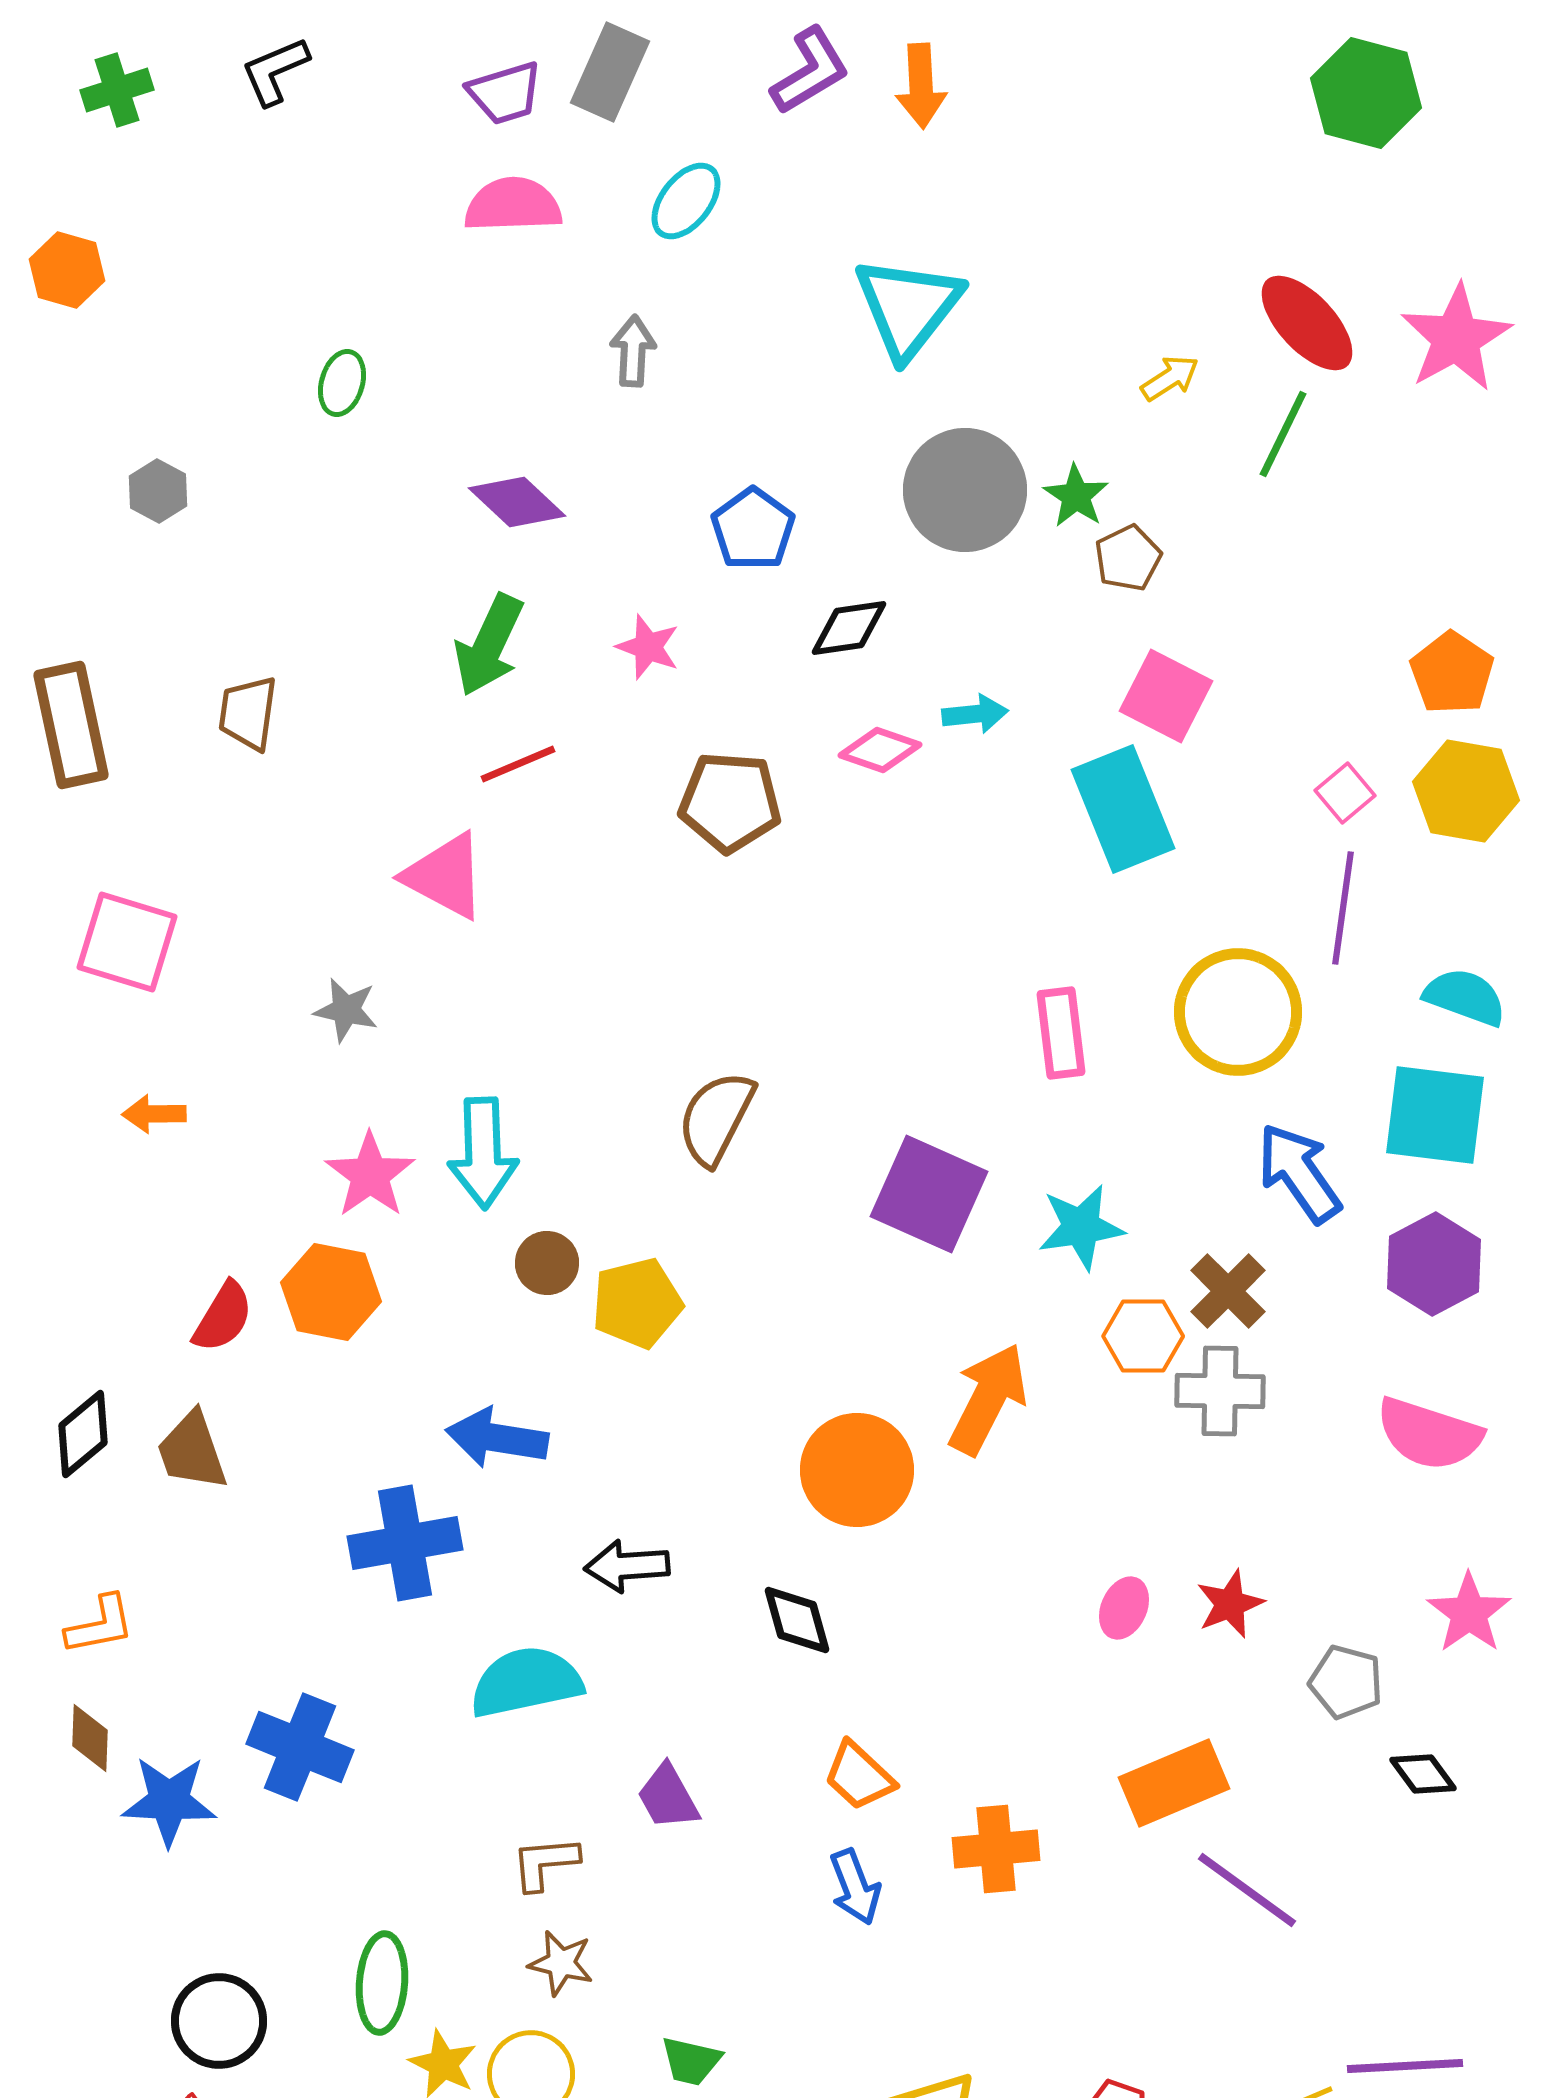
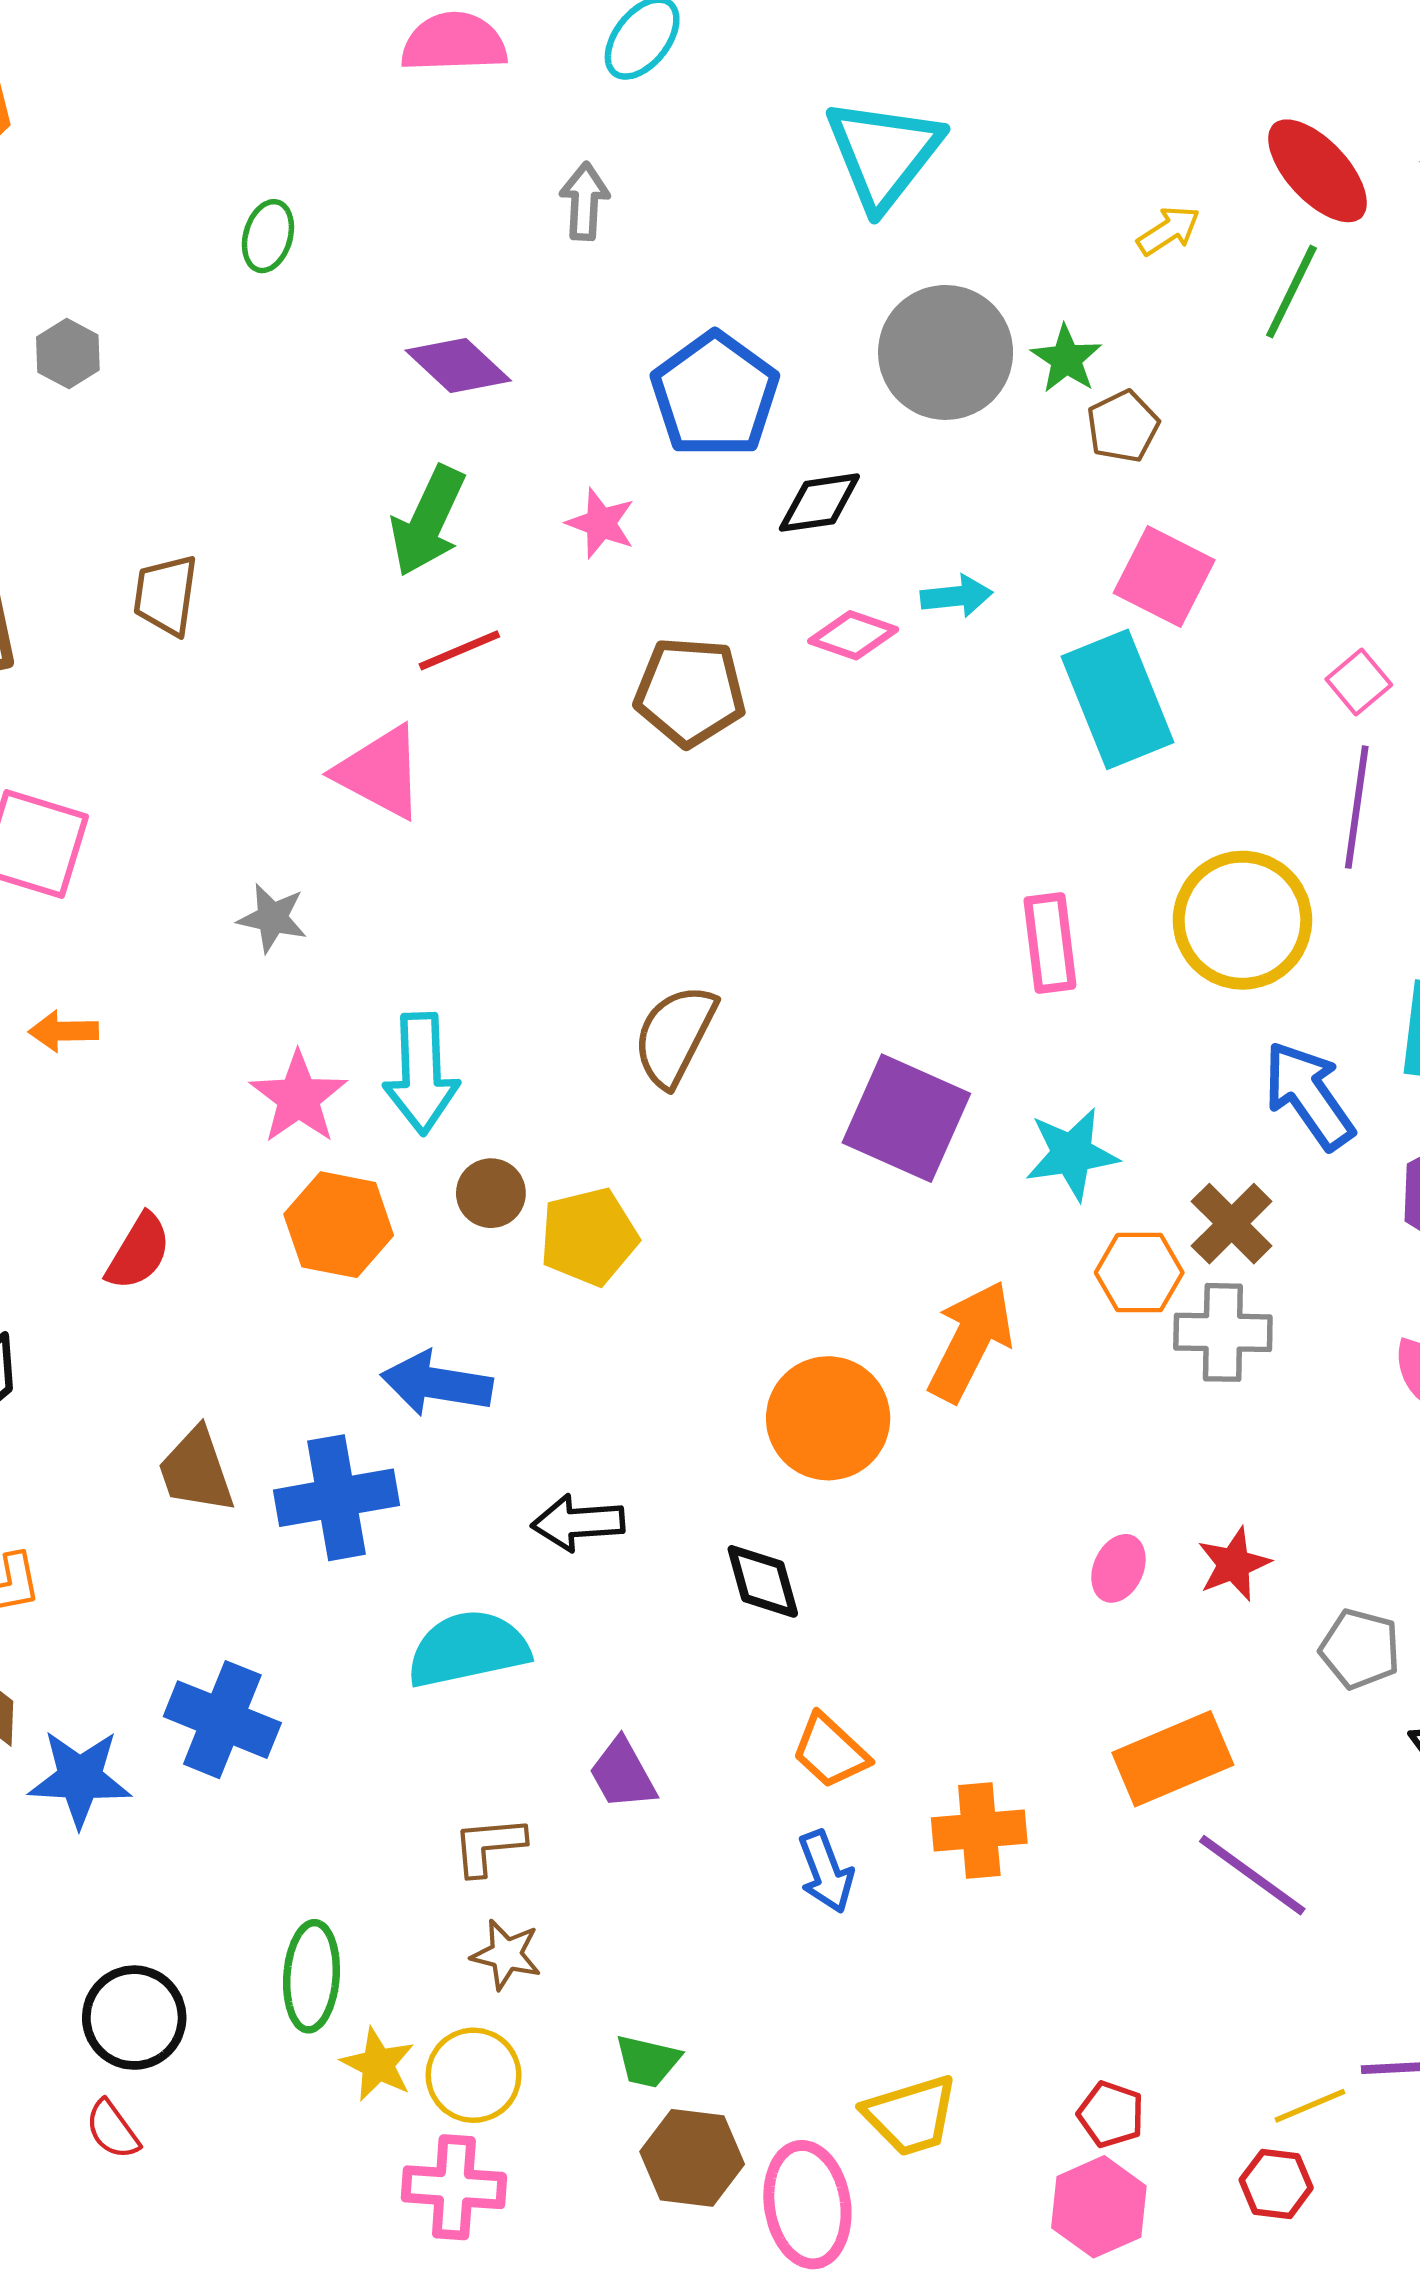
blue pentagon: (753, 529) -> (715, 395), size x1.4
orange hexagon: (331, 1292) -> (339, 1225), moved
brown trapezoid: (192, 1451) -> (196, 1471), moved

